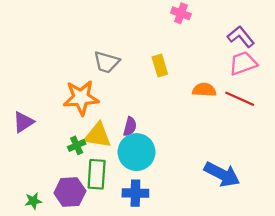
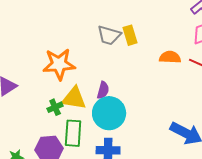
gray trapezoid: (107, 62) -> (109, 35), moved

